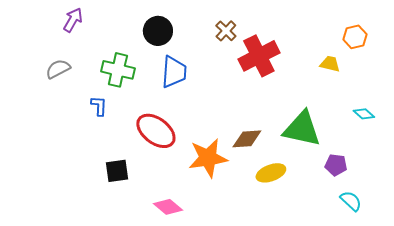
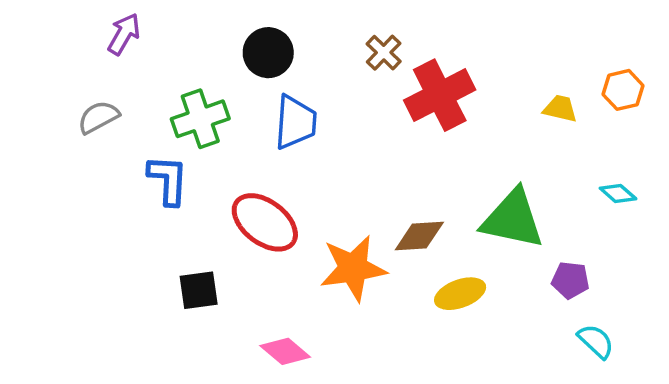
orange hexagon: (355, 37) -> (623, 90), moved
green cross: (118, 70) -> (200, 119), turned -32
blue L-shape: (99, 106) -> (168, 180), size x1.5

